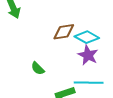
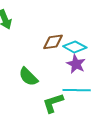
green semicircle: (38, 68) -> (28, 77), size x1.5

